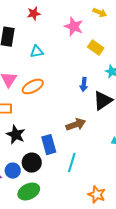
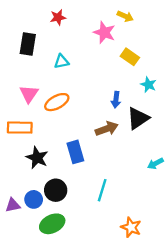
yellow arrow: (100, 13) -> (125, 16), moved
brown arrow: (76, 125) -> (107, 129), moved
blue rectangle: (49, 145) -> (75, 152), moved

